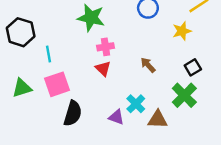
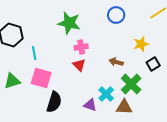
yellow star: (182, 31) -> (141, 44), moved
brown arrow: (148, 65) -> (116, 62), turned -32
pink square: (57, 84) -> (41, 78), turned 35
green cross: (184, 95) -> (131, 84), moved

